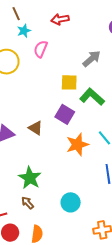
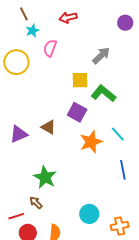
cyan circle: (71, 202) -> (89, 214), moved
brown arrow: (28, 203) -> (36, 203), moved

